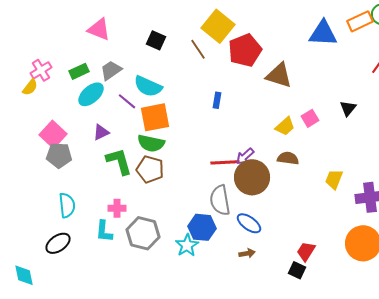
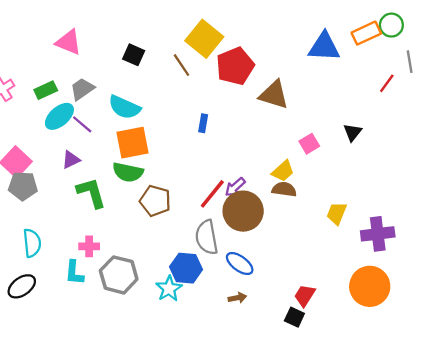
purple line: (127, 101) -> (82, 124), moved
yellow trapezoid: (285, 126) -> (283, 171), moved
red line: (225, 162) -> (212, 194), turned -48
brown pentagon: (150, 169) -> (155, 201), moved

